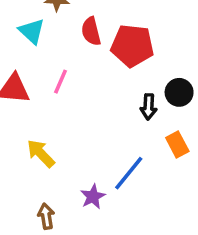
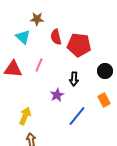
black arrow: (149, 107) -> (74, 79), moved
yellow arrow: (41, 153) -> (25, 116), moved, turned 66
purple star: (93, 197) -> (57, 95), moved

